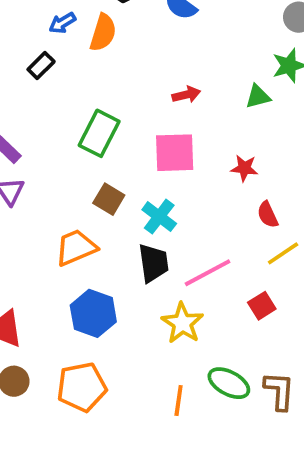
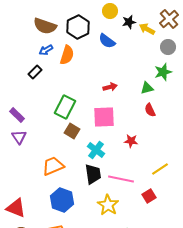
red star: (244, 168) -> (131, 141), moved
brown square: (109, 199) -> (72, 131), moved
red semicircle: (268, 215) -> (150, 110), moved
pink line: (208, 273) -> (121, 179), turned 40

